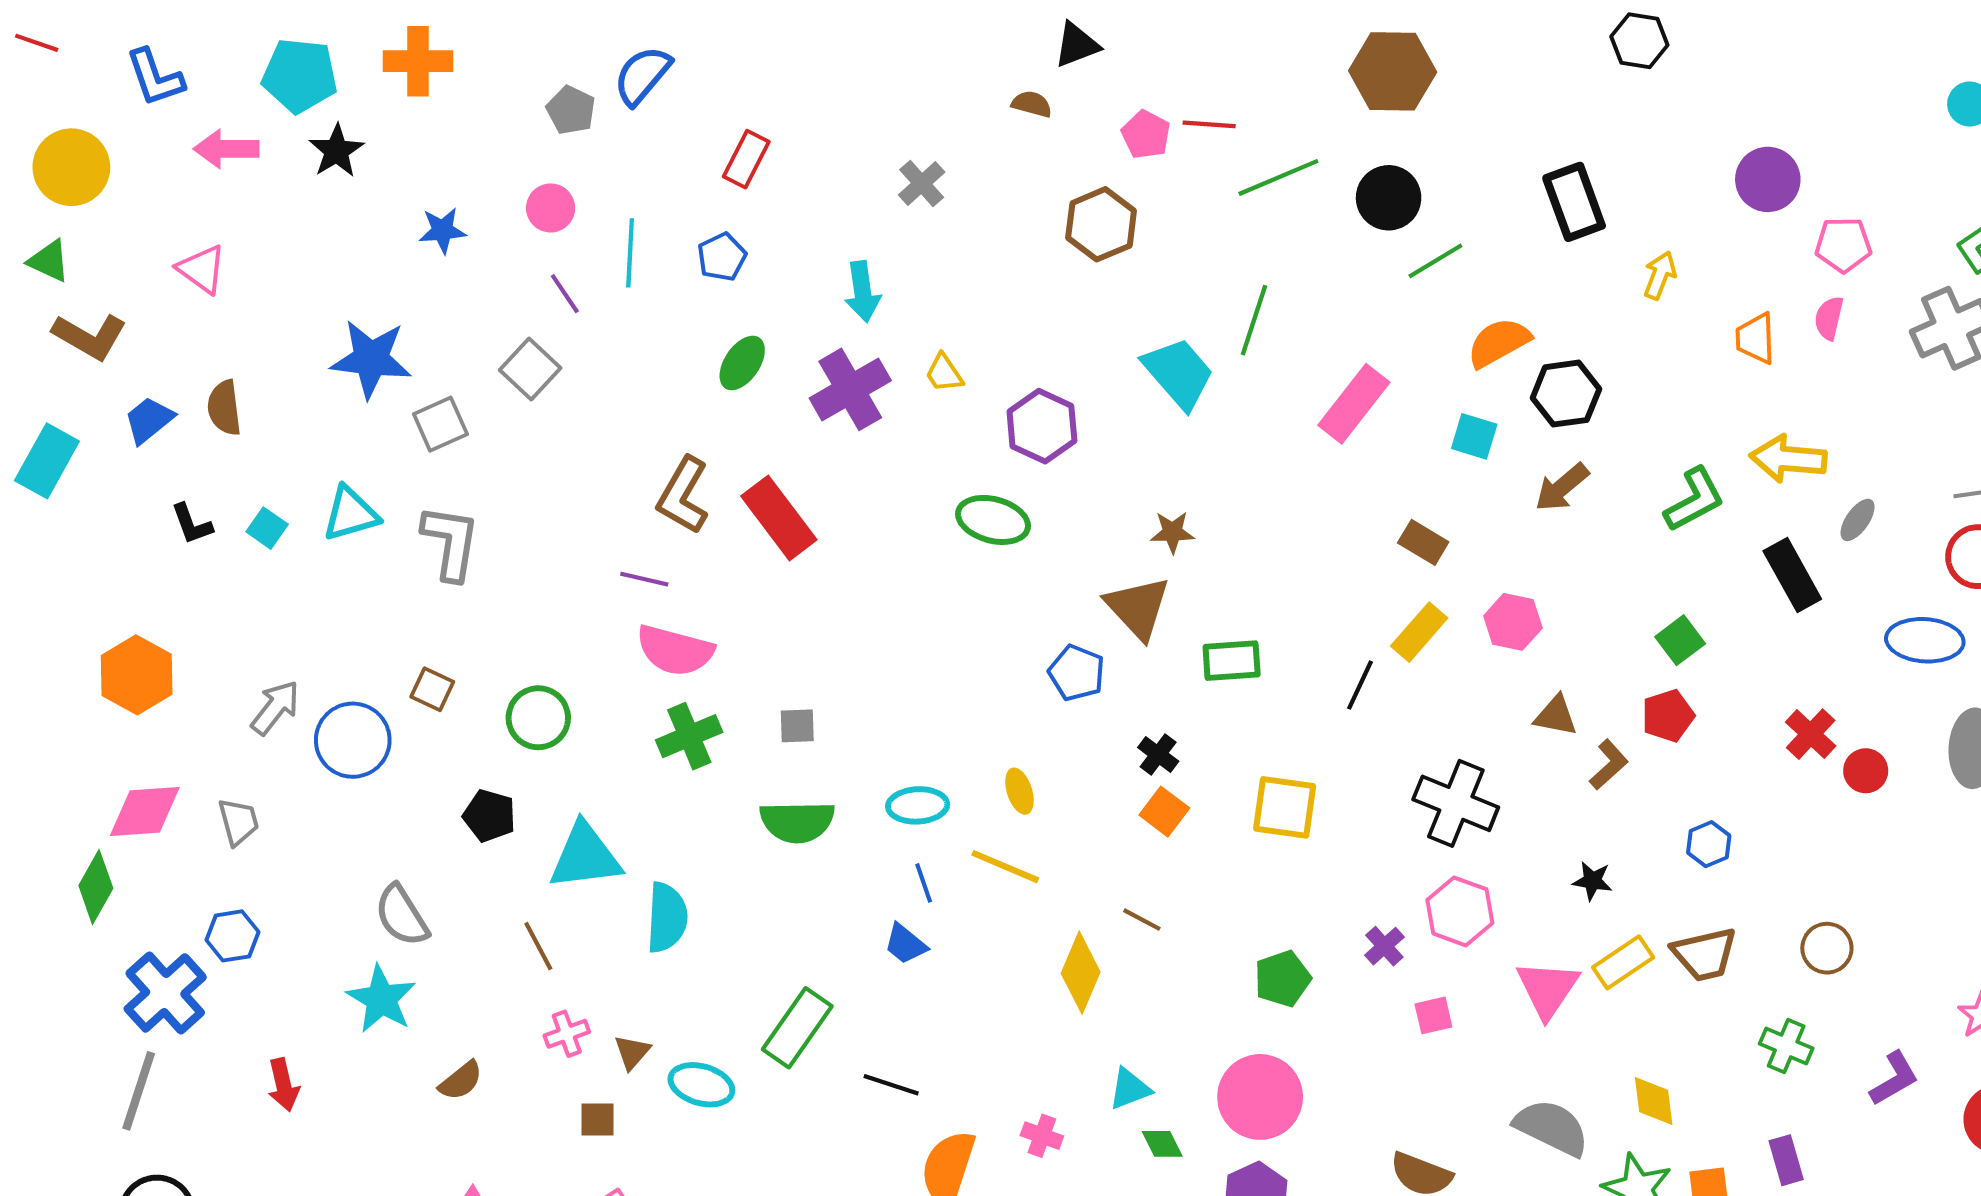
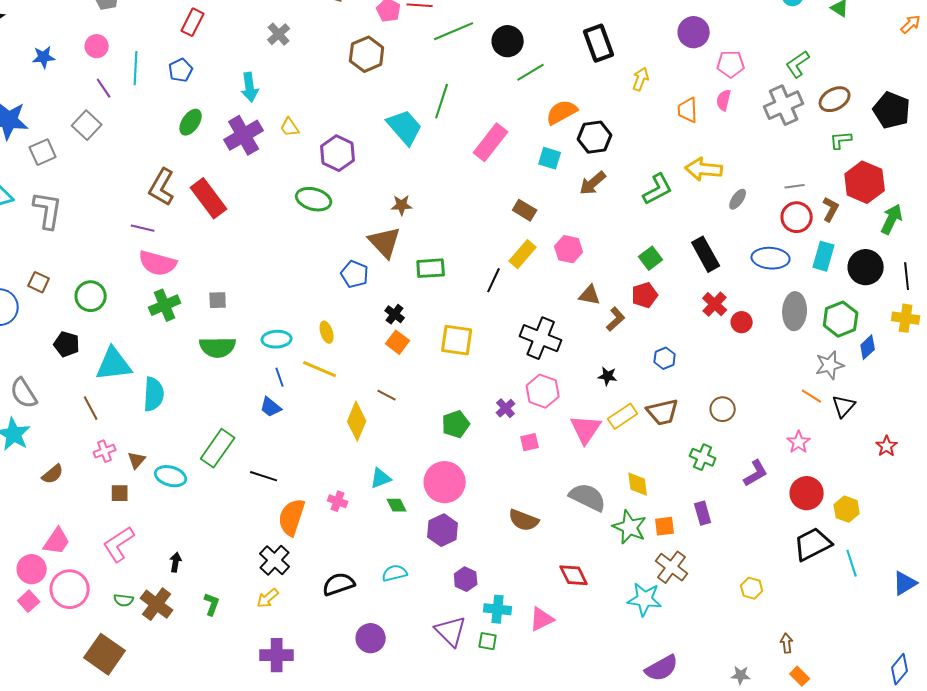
black rectangle: (1792, 575) -> (706, 254), moved

